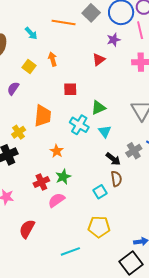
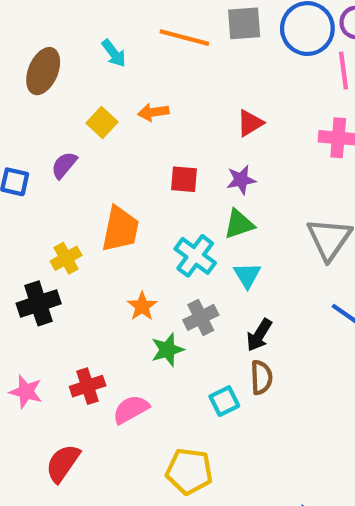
gray square: (91, 13) -> (244, 23), turned 36
purple star: (114, 40) -> (241, 180), moved
orange arrow: (53, 59) -> (153, 112), turned -88
gray cross: (134, 151) -> (201, 317), moved
black arrow: (113, 159) -> (259, 335), turned 77
green star: (63, 177) -> (167, 350), moved
red cross: (41, 182) -> (88, 386), moved
yellow pentagon: (99, 227) -> (189, 471), moved

